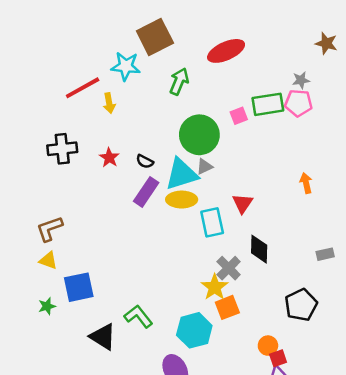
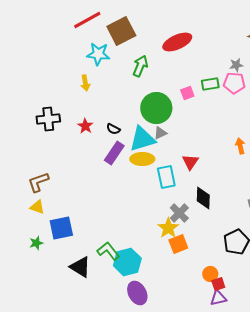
red line: (83, 88) -> (87, 20), moved
green rectangle: (268, 104) -> (210, 84), size x0.7
cyan hexagon: (194, 330) -> (127, 262), moved

